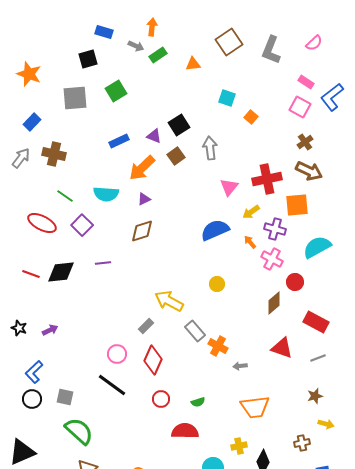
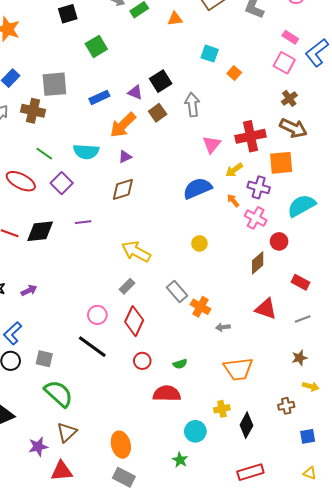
gray square: (75, 98) -> (54, 84), moved
yellow arrow: (169, 301) -> (136, 252), moved
red rectangle: (316, 322) -> (301, 282), size x0.7

